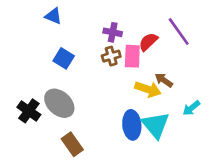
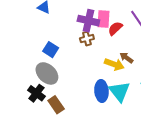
purple cross: (113, 32) -> (88, 21), size x1.5
pink rectangle: (132, 56) -> (104, 19), moved
blue square: (64, 58) -> (51, 50), moved
black cross: (29, 111) -> (36, 93), moved

